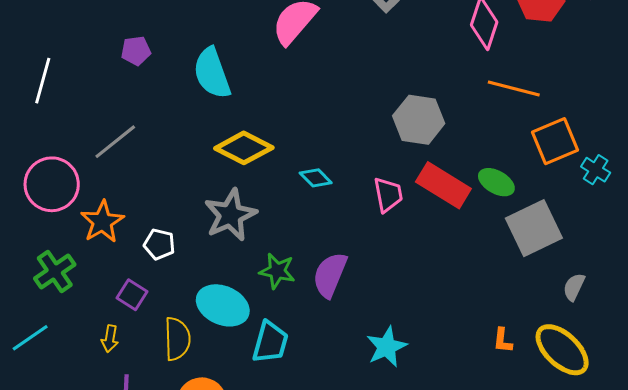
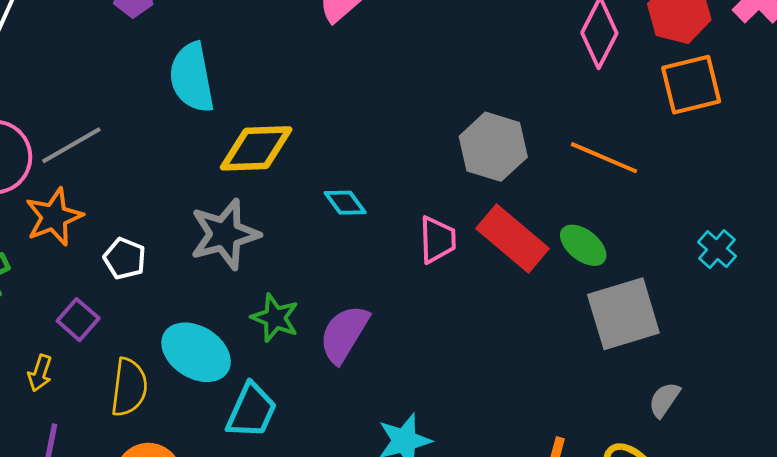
cyan semicircle: (212, 73) -> (192, 78), moved
orange line: (514, 89) -> (604, 158), moved
orange square: (555, 141) -> (691, 85), moved
gray line: (115, 142) -> (71, 145), moved
yellow diamond: (244, 148) -> (256, 148), turned -38

